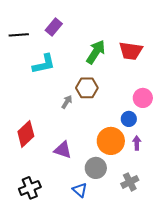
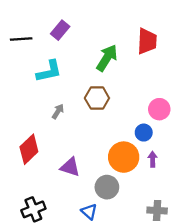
red trapezoid: (131, 51) -> (147, 41), moved, turned -95
gray arrow: (67, 102) -> (58, 111), moved
gray cross: (130, 182) -> (157, 211), moved, turned 30

